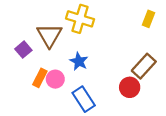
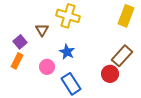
yellow rectangle: (149, 19) -> (126, 16), size x1.5
brown triangle: (49, 35) -> (42, 30), size x0.6
orange rectangle: (40, 78) -> (17, 61), moved

